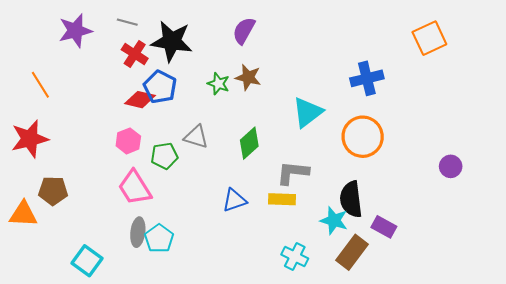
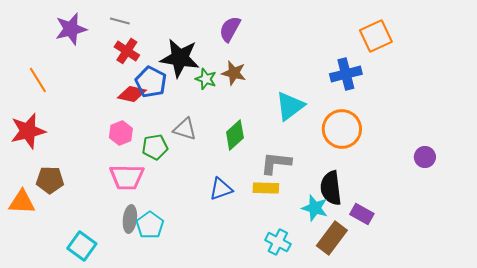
orange square: (429, 38) -> (376, 36), moved
black star: (172, 41) -> (180, 58), moved
pink trapezoid: (135, 188) -> (127, 177), turned -57

